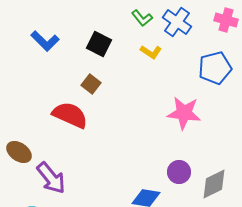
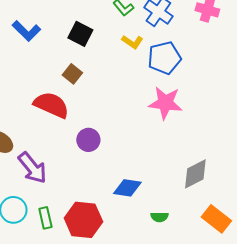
blue pentagon: (215, 68) -> (164, 58), moved
purple circle: (179, 172) -> (88, 140), moved

